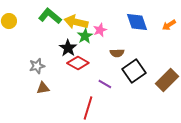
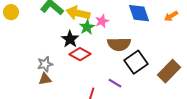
brown semicircle: (117, 53) -> (119, 44), size x1.6
gray star: (37, 66) -> (45, 64), moved
purple line: (105, 84) -> (115, 83), moved

